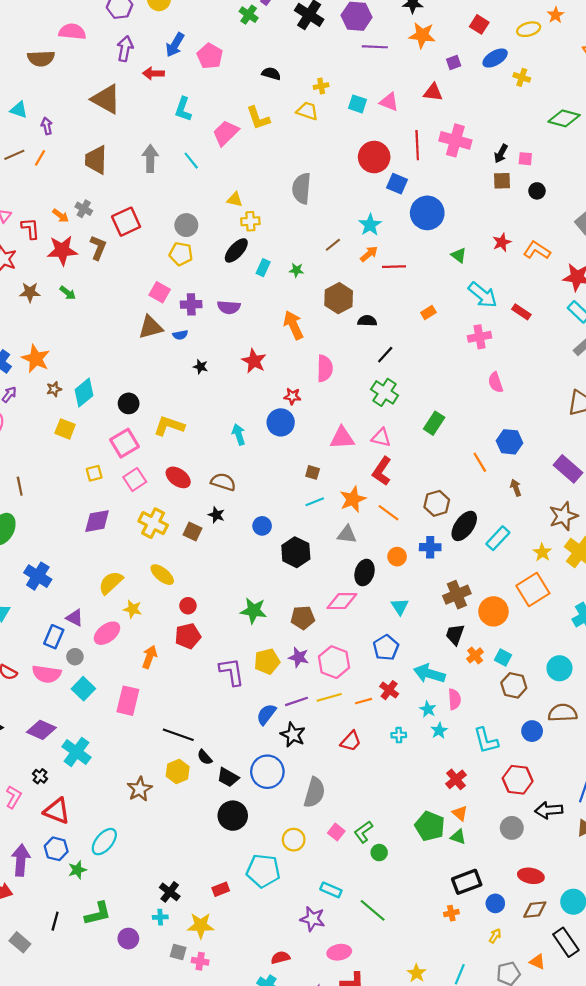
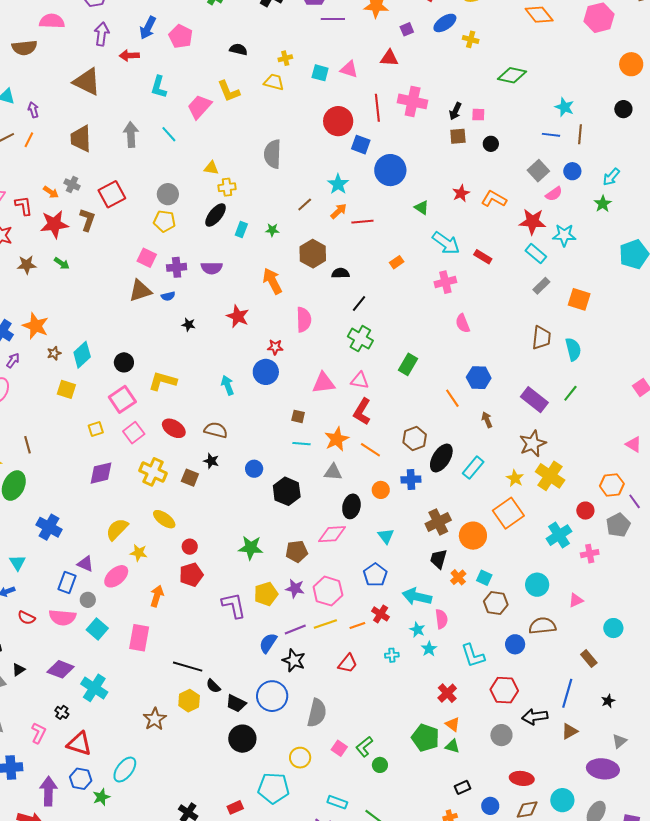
cyan line: (315, 502) -> (302, 444), turned 30
black rectangle: (467, 882) -> (463, 787), size x0.6

